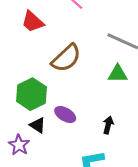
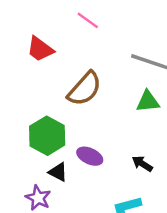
black arrow: (108, 125) -> (142, 164), turned -66

